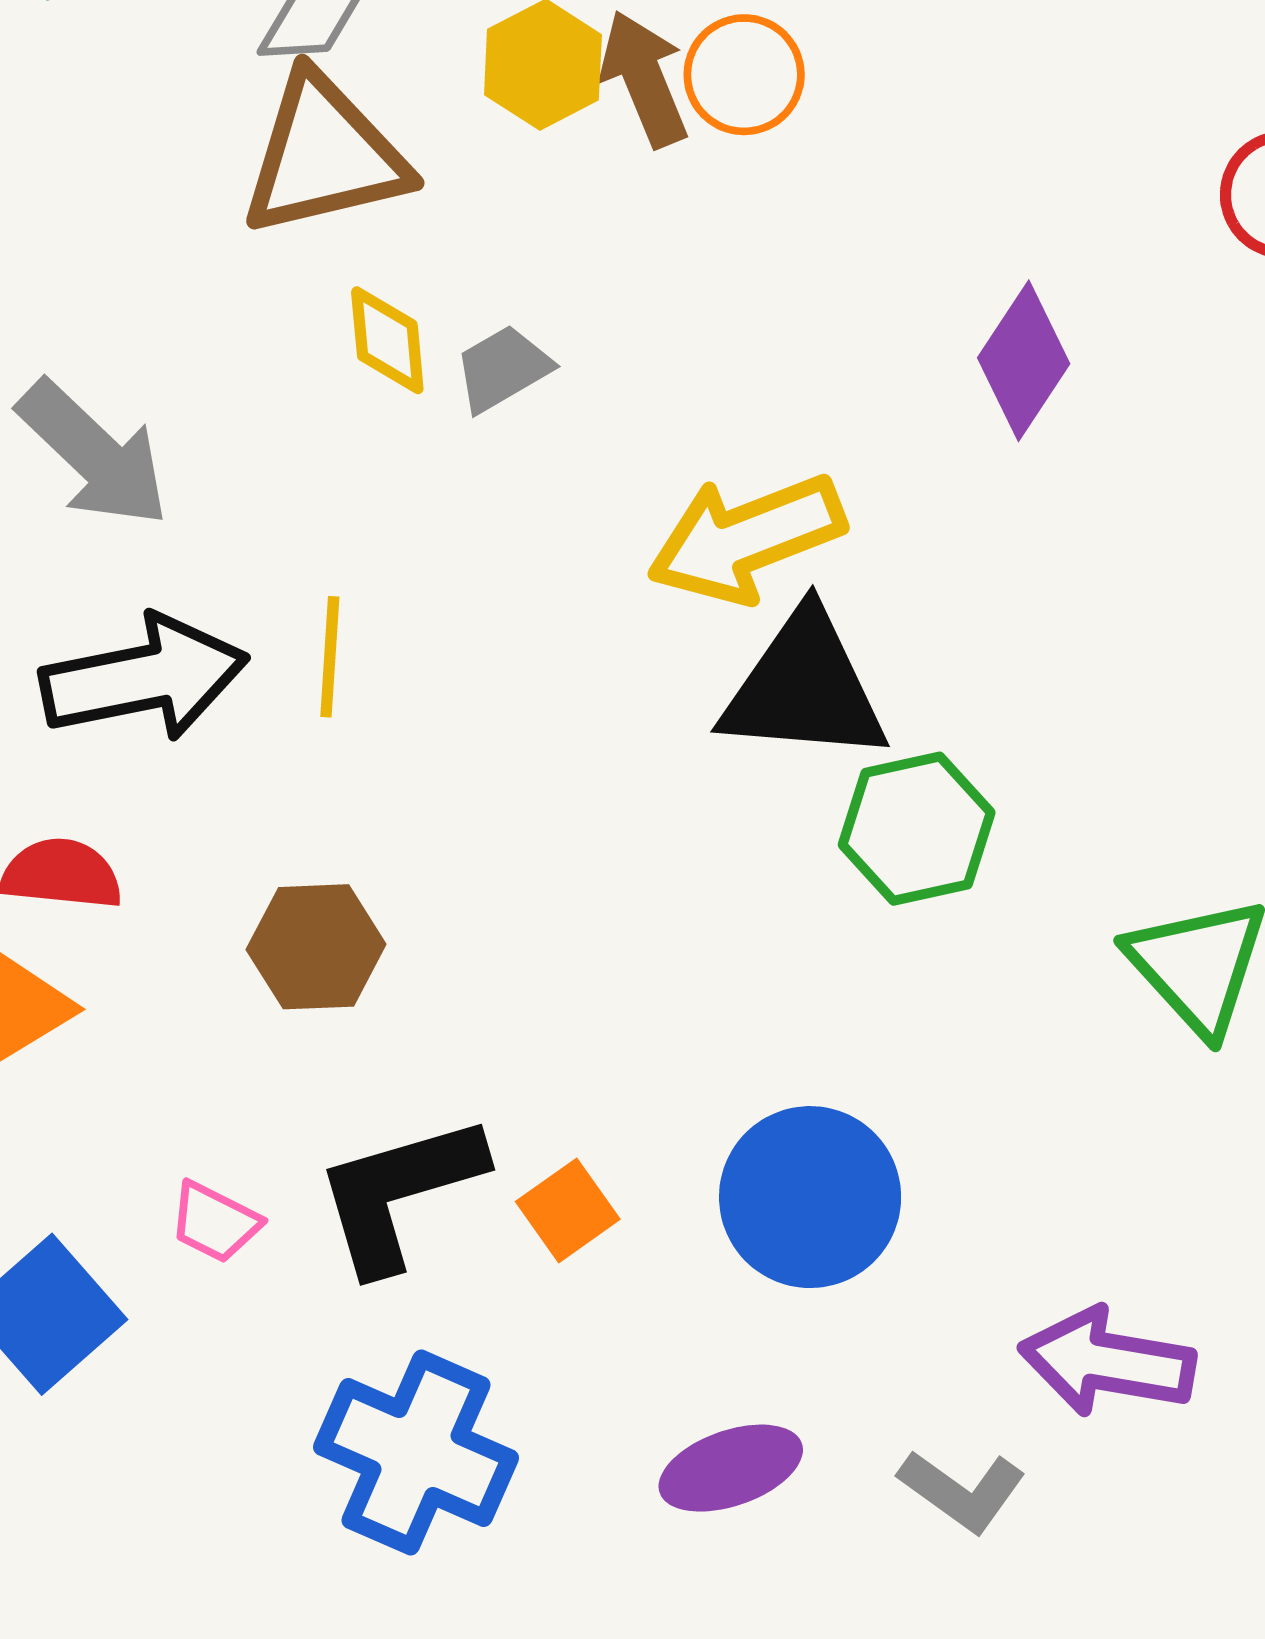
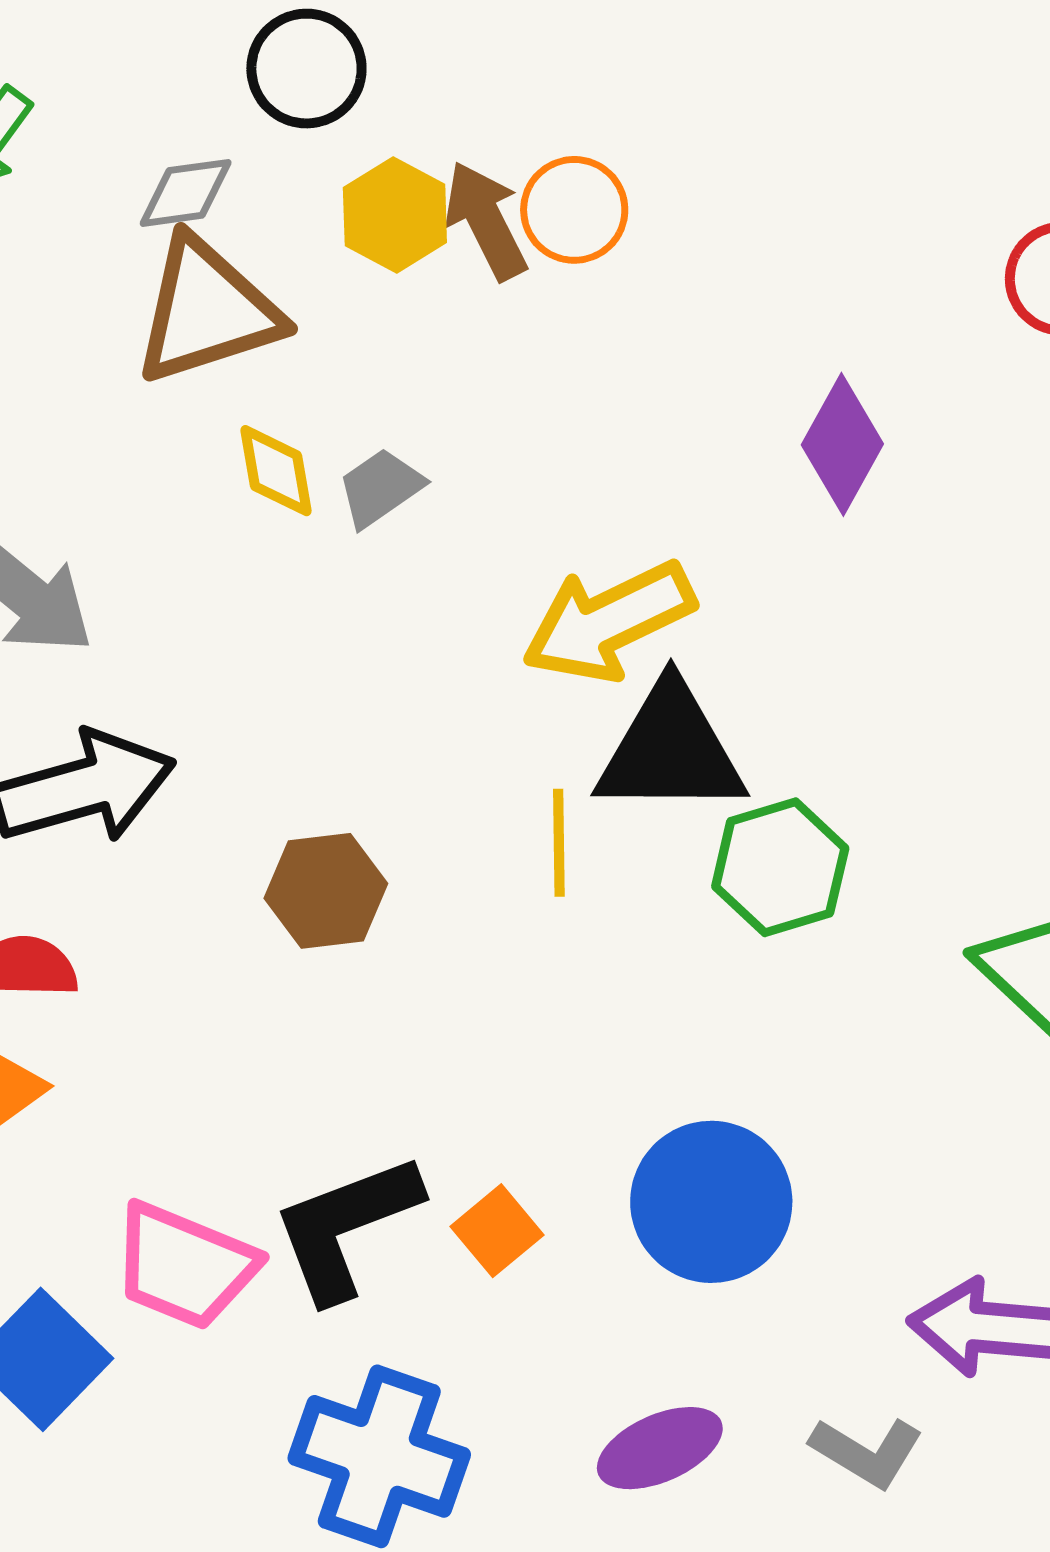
yellow line: (330, 657) -> (559, 843), moved
brown hexagon: (316, 947) -> (326, 891), moved
pink trapezoid: (215, 1222) -> (184, 1266), size x1.8

